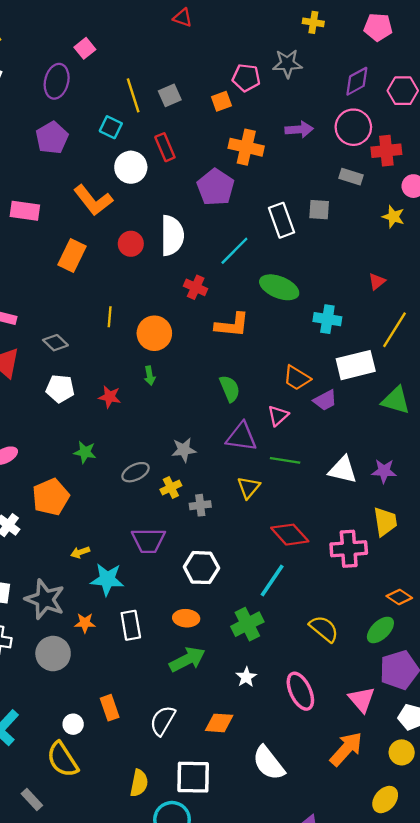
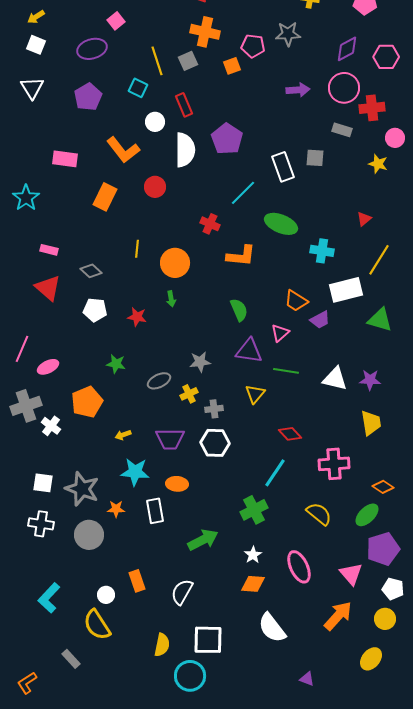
purple ellipse: (57, 81) -> (92, 49), turned 60
orange cross: (246, 147) -> (205, 32), moved
white circle: (131, 167) -> (155, 122), size x0.7
white semicircle: (172, 235) -> (185, 150), moved
red diamond: (290, 535) -> (290, 434), size x0.7
pink cross: (349, 549) -> (334, 464), moved
yellow arrow: (80, 552) -> (123, 435), moved
white hexagon: (201, 568) -> (215, 443), moved
orange ellipse: (186, 618) -> (177, 484), moved
orange diamond: (219, 723) -> (253, 584), moved

